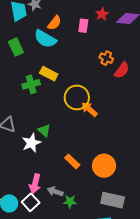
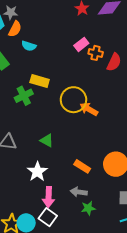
orange semicircle: (54, 23) -> (15, 29), moved
pink rectangle: (83, 26) -> (81, 44), moved, turned 56
cyan semicircle: (45, 39) -> (29, 46), size x0.6
white star: (31, 143) -> (37, 172), moved
gray arrow: (55, 191) -> (79, 192), moved

